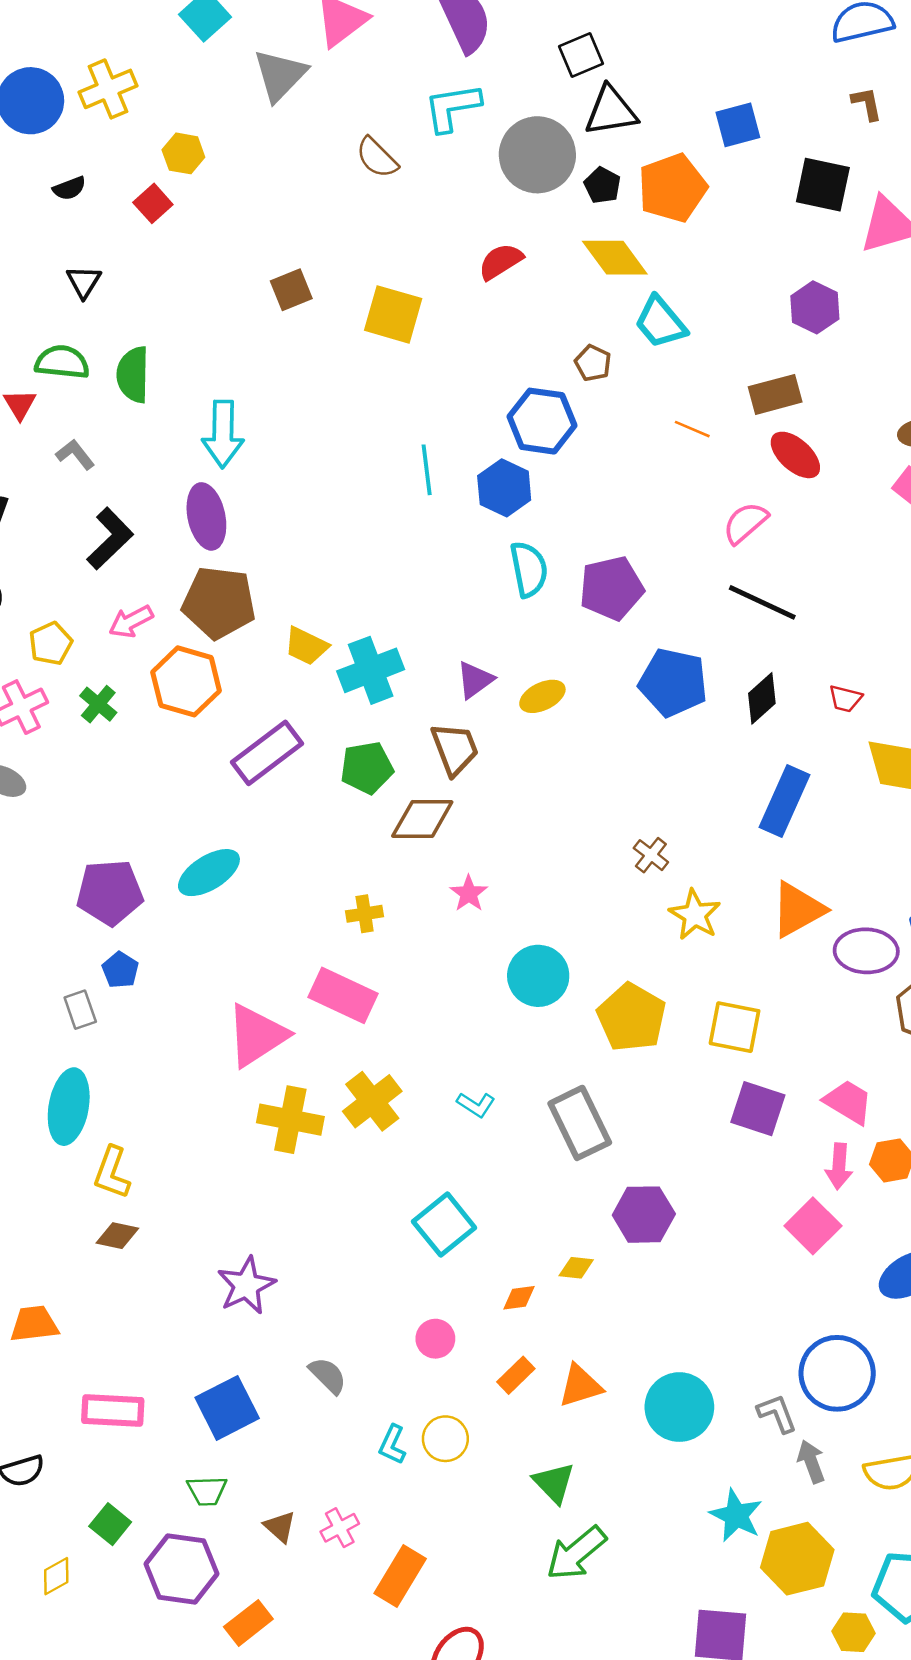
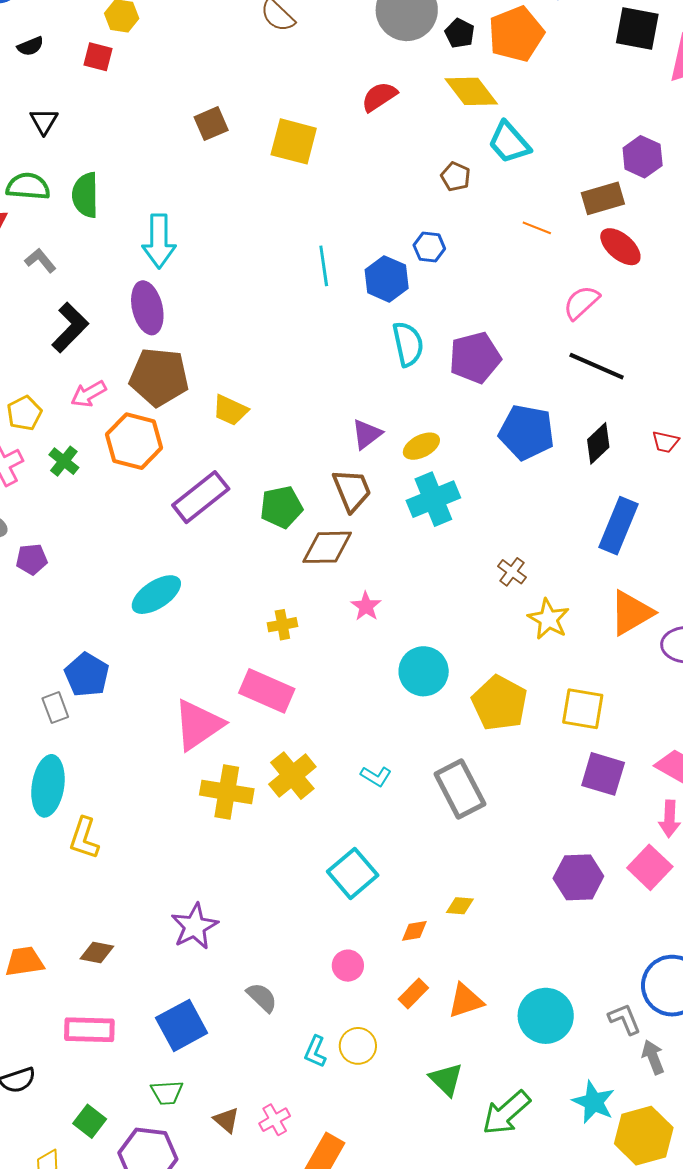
red square: (153, 203) -> (98, 57), turned -32
purple hexagon: (815, 307) -> (643, 157), moved
blue hexagon: (542, 421) -> (429, 247), moved, size x0.6
cyan cross: (371, 670) -> (433, 499), moved
purple pentagon: (110, 892) -> (32, 559), moved, size x0.6
blue pentagon: (120, 970) -> (87, 675), size x1.5
purple hexagon: (644, 1215) -> (578, 877), moved
brown diamond: (117, 1236) -> (97, 952), moved
green arrow: (576, 1553) -> (506, 1113), moved

